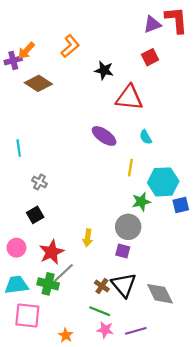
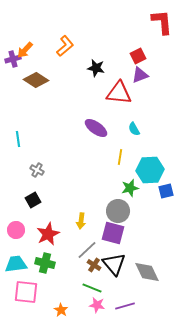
purple triangle: (152, 24) -> (140, 75), moved
purple square: (123, 251) -> (113, 233), size x1.6
gray line: (64, 273) -> (87, 250), moved

